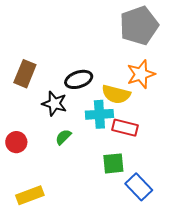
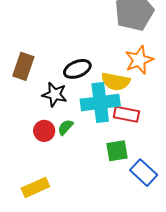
cyan cross: (99, 114) -> (100, 103), size x1.4
red circle: (16, 142) -> (44, 131), moved

